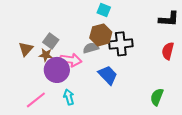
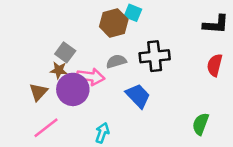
brown hexagon: (101, 35) -> (114, 23), moved
brown triangle: (26, 49) -> (38, 92), moved
cyan arrow: (69, 97) -> (102, 133), moved, turned 35

